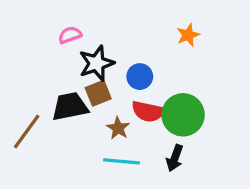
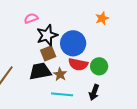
blue circle: (140, 77) -> (73, 43), size x1.6
black trapezoid: (70, 106) -> (40, 71), moved
green circle: (183, 115) -> (99, 66), size x0.7

